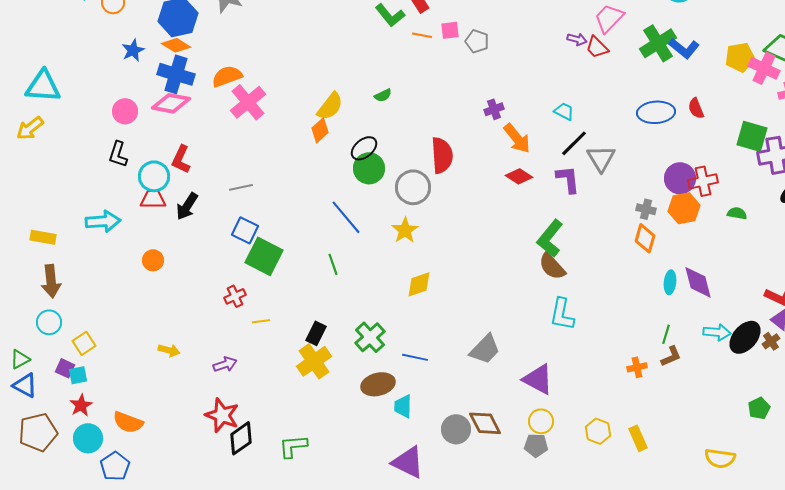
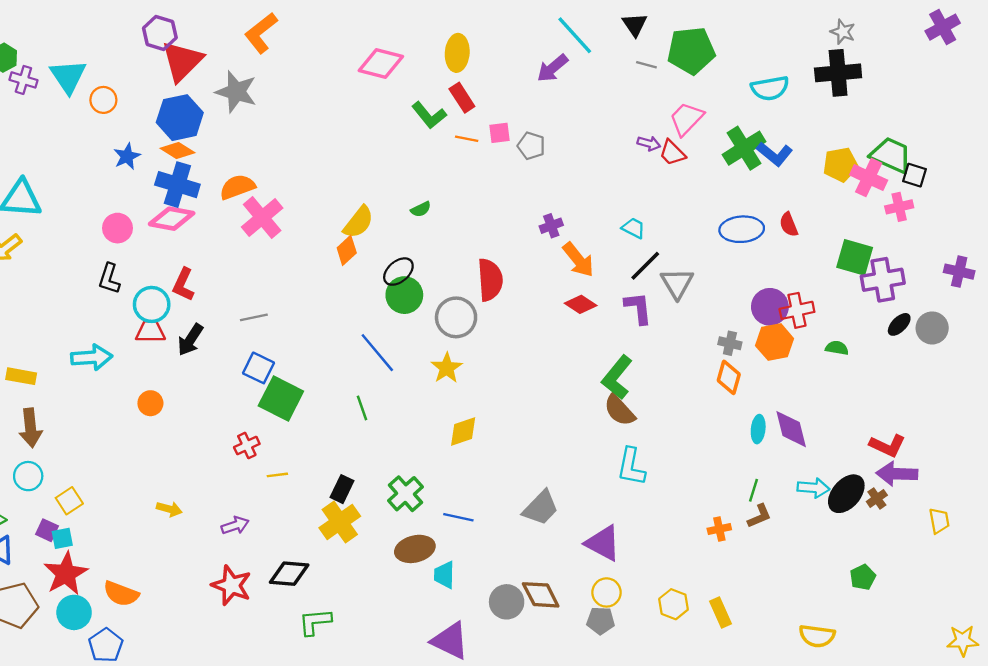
red star: (81, 405) -> (66, 574), size x1.6
black diamond: (241, 438) -> (289, 574), moved, turned 40

